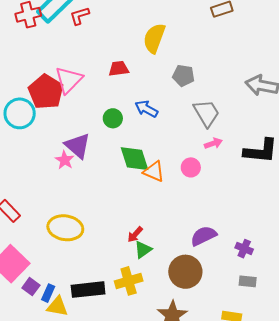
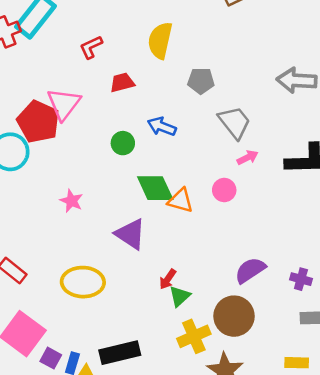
red L-shape: (80, 16) -> (91, 47), moved
purple triangle: (78, 146) -> (131, 234), moved
yellow cross: (129, 281) -> (194, 336), moved

